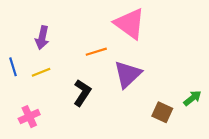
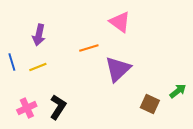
pink triangle: (130, 24) -> (120, 22), size x0.7
black L-shape: (82, 93) -> (58, 107), moved

